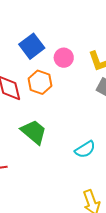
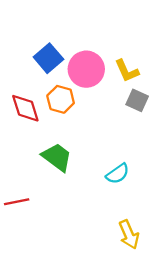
pink circle: (64, 58) -> (86, 69), size x1.6

